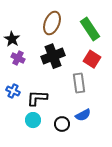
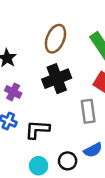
purple cross: (18, 58) -> (13, 92), moved
cyan circle: (33, 120) -> (39, 166), moved

